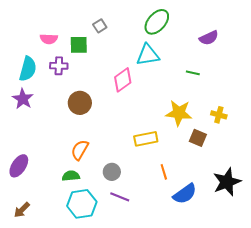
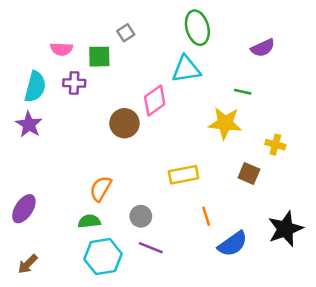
green ellipse: (157, 22) -> (197, 28), turned -56
brown circle: (80, 103) -> (124, 123), moved
yellow star: (179, 113) -> (225, 123), moved

